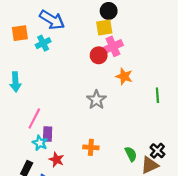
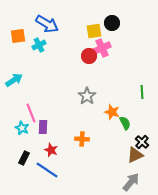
black circle: (109, 11) -> (112, 23), moved
orange star: (124, 76) -> (112, 112), moved
cyan arrow: (15, 82) -> (14, 80), turned -120
pink line: (34, 119) -> (31, 113), turned -48
cyan star: (40, 143) -> (22, 128), moved
green semicircle: (131, 154) -> (125, 123), moved

